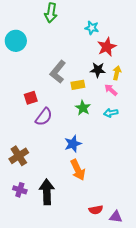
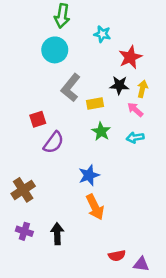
cyan star: (92, 28) -> (102, 34), moved
cyan circle: (16, 41) -> (55, 50), moved
black arrow: (47, 192) -> (57, 234), size x0.7

